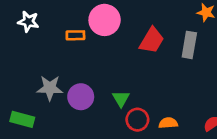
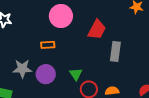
orange rectangle: (75, 35) -> (48, 45), moved
gray rectangle: (189, 45) -> (115, 51), moved

